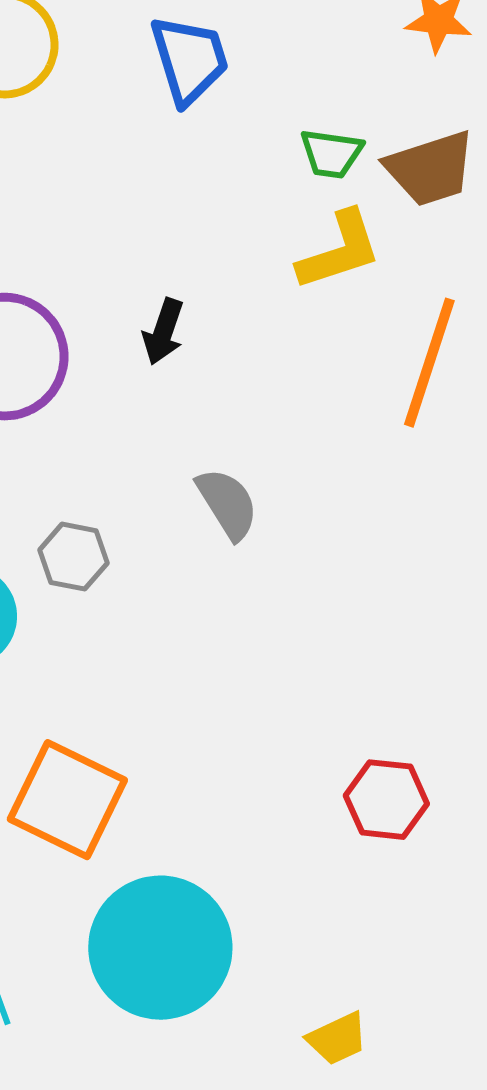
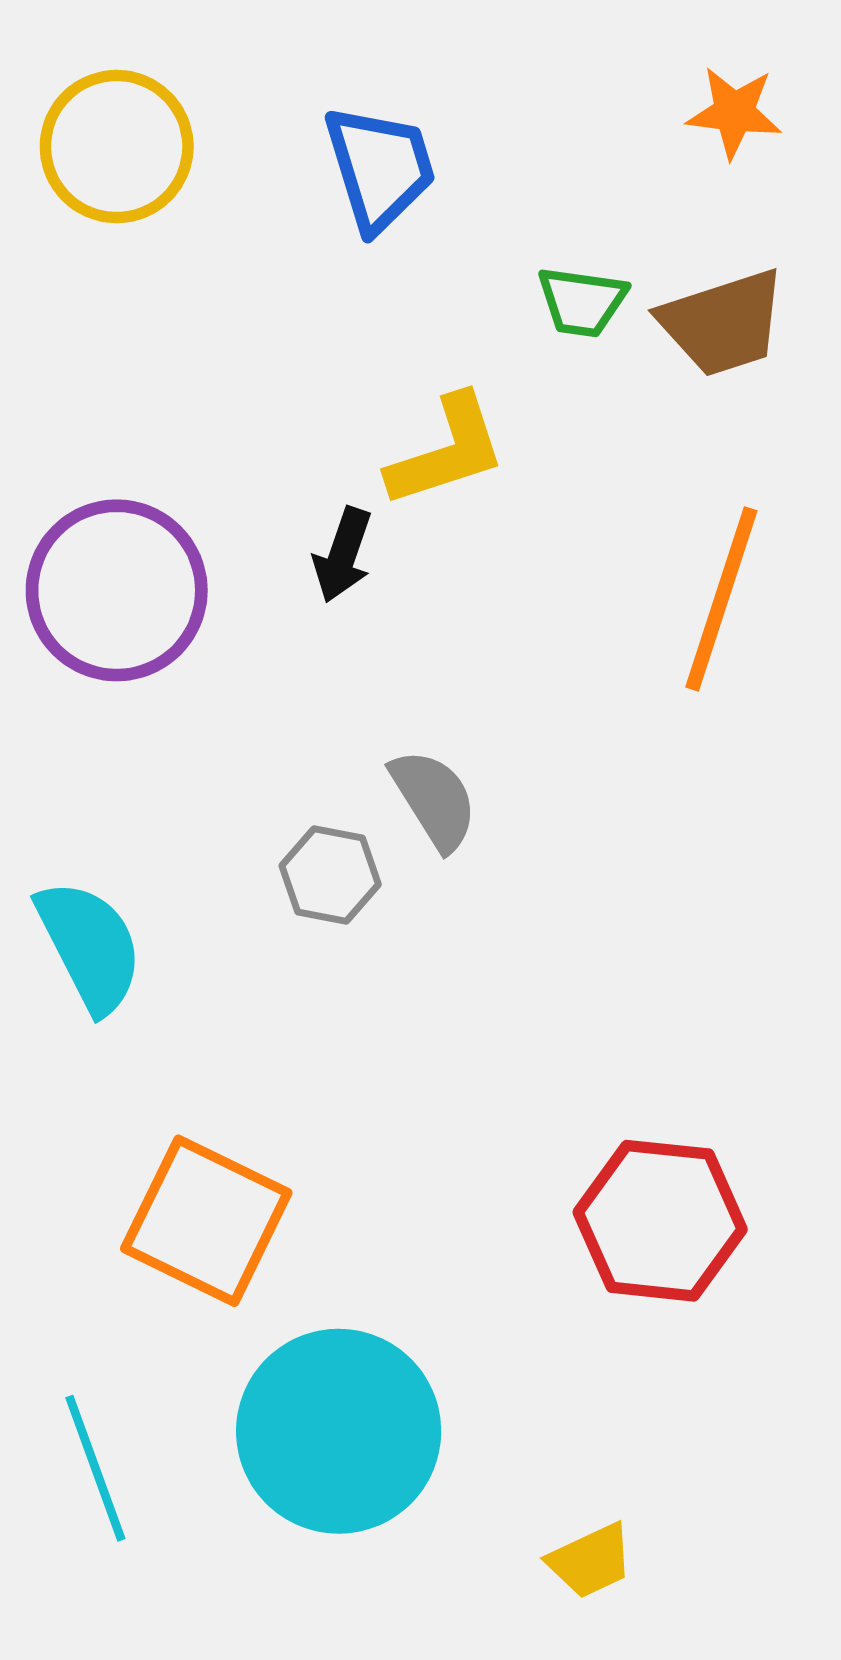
yellow L-shape: (339, 251) -> (447, 451), moved
gray hexagon: (73, 557) -> (330, 875), moved
red hexagon: (386, 800) -> (660, 1221), size x1.4

